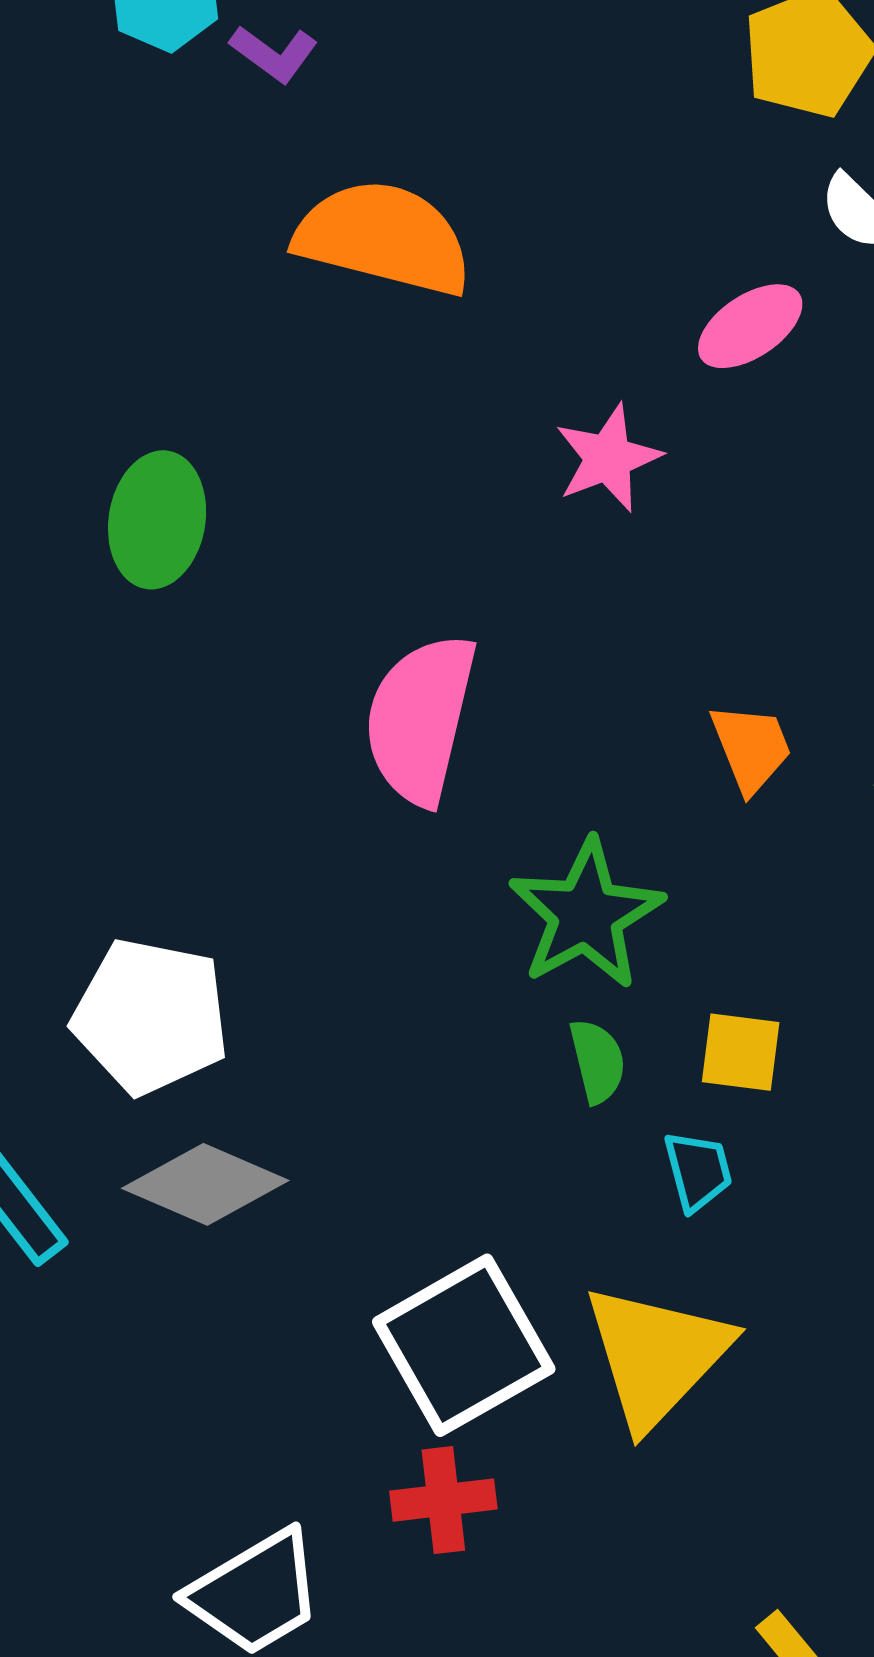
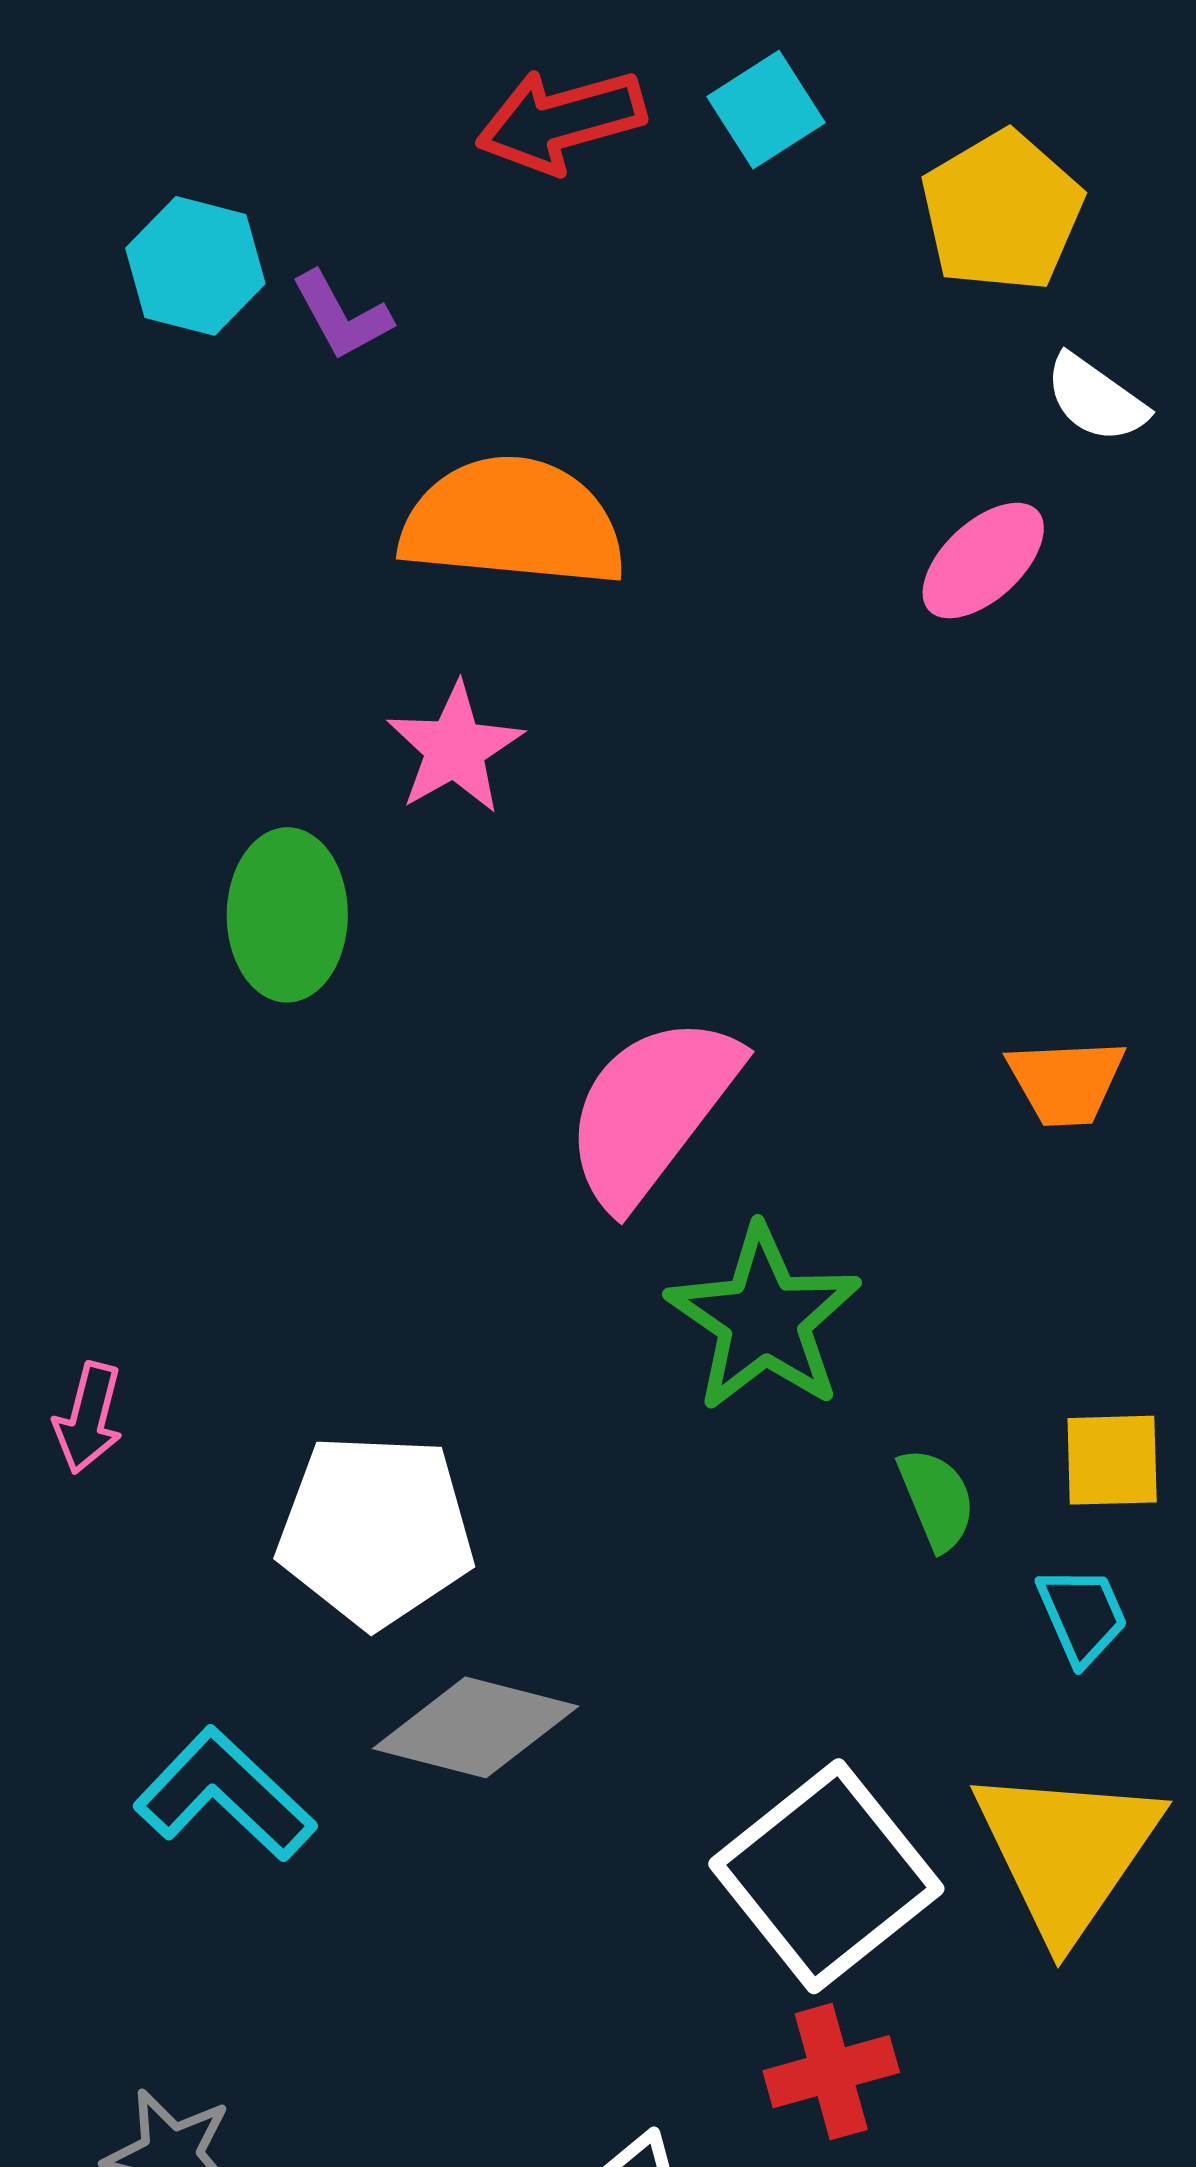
purple L-shape: (274, 54) -> (342, 316), turned 34
pink star: (608, 458) -> (455, 748), moved
pink semicircle: (420, 719) -> (651, 1110), turned 33
orange trapezoid: (751, 748) -> (1066, 1082), turned 118
green star: (586, 914) -> (764, 1319), moved

